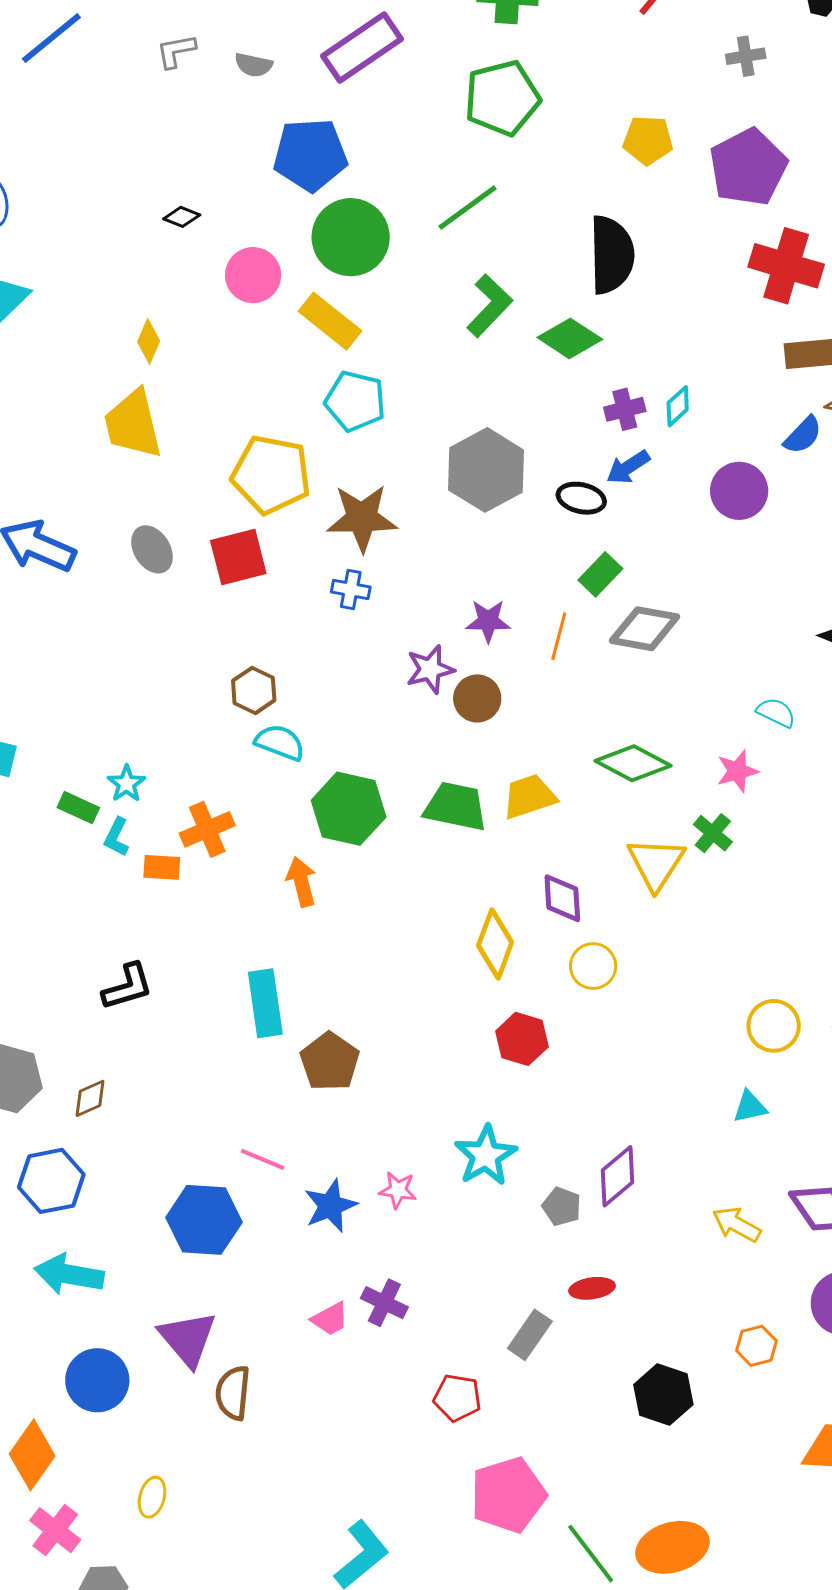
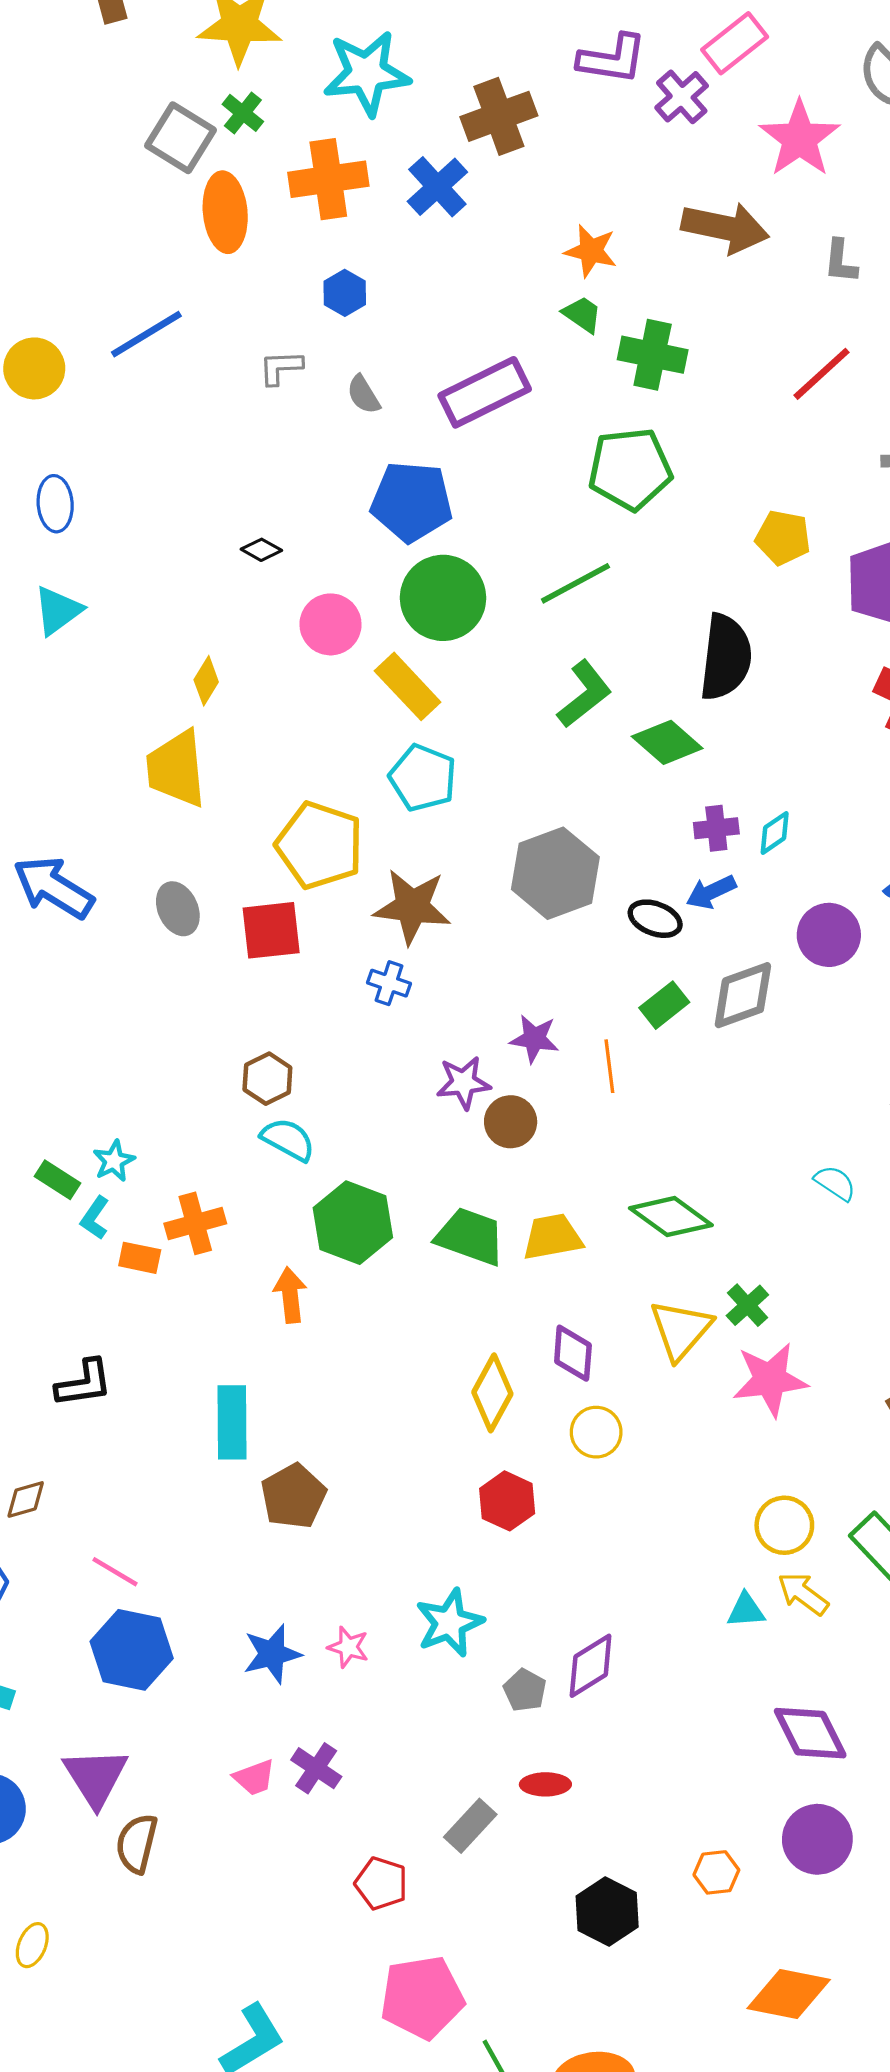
gray semicircle: (254, 65) -> (363, 395), turned 39
gray diamond: (645, 629) -> (743, 995), moved, turned -38
orange line: (559, 636) -> (609, 1066), turned -30
pink star: (737, 771) -> (770, 1380), moved, size x1.6
pink line: (263, 1159) -> (115, 1572), moved
yellow arrow: (737, 1224) -> (803, 1594), moved

